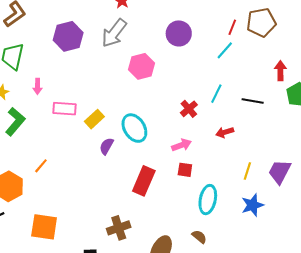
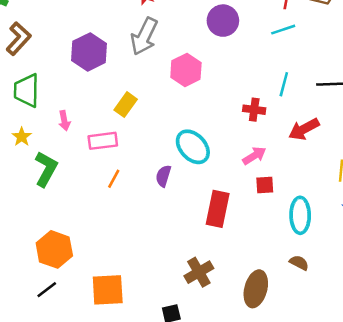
cyan line: (225, 50) -> (283, 30), turned 42
red cross: (189, 109) -> (254, 110), turned -30
yellow rectangle: (94, 119) -> (126, 105), moved
red arrow: (225, 132) -> (304, 129), size x1.4
orange line: (41, 166) -> (114, 179), moved

